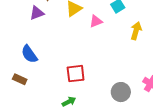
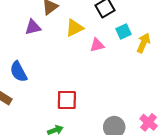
yellow arrow: (136, 31) -> (144, 43), moved

